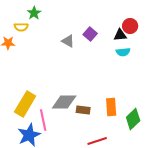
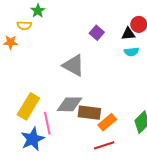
gray triangle: (68, 41) -> (74, 65), moved, size x1.6
orange rectangle: (111, 107) -> (107, 122), moved, turned 54
brown rectangle: (83, 110) -> (89, 113), size x1.5

